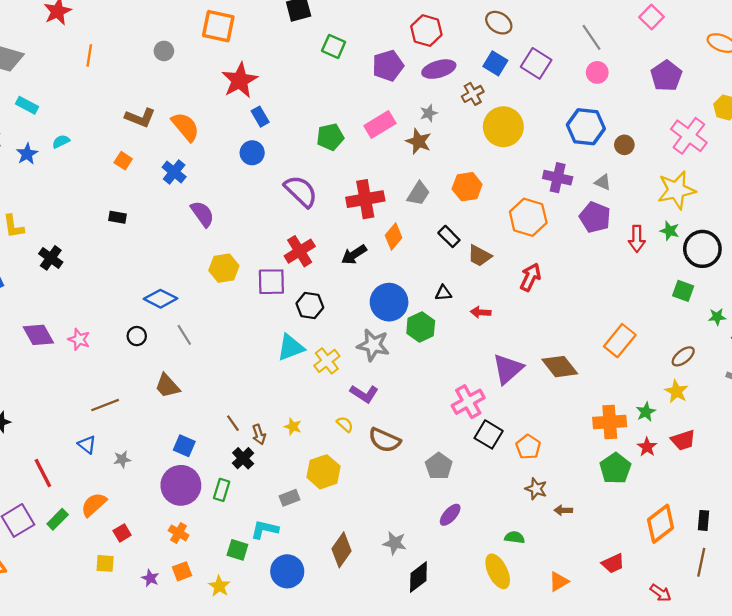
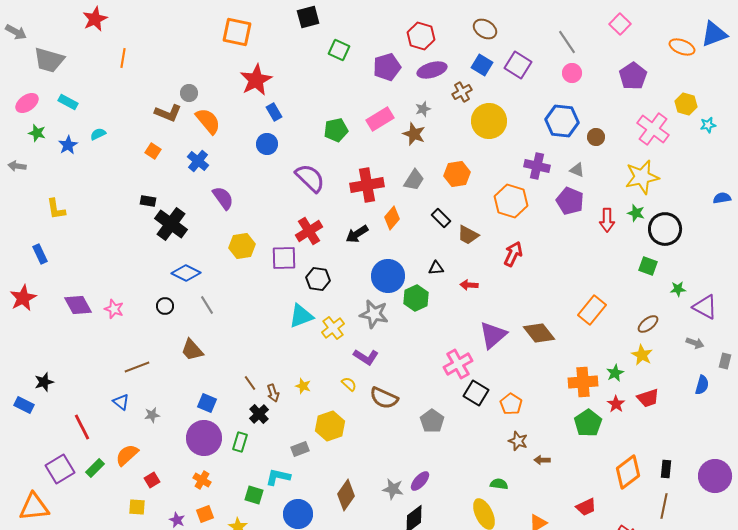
gray circle: (164, 51) -> (189, 93), moved
black cross: (51, 258) -> (171, 224), moved, size x1.5
purple ellipse: (450, 515) -> (420, 481), moved

